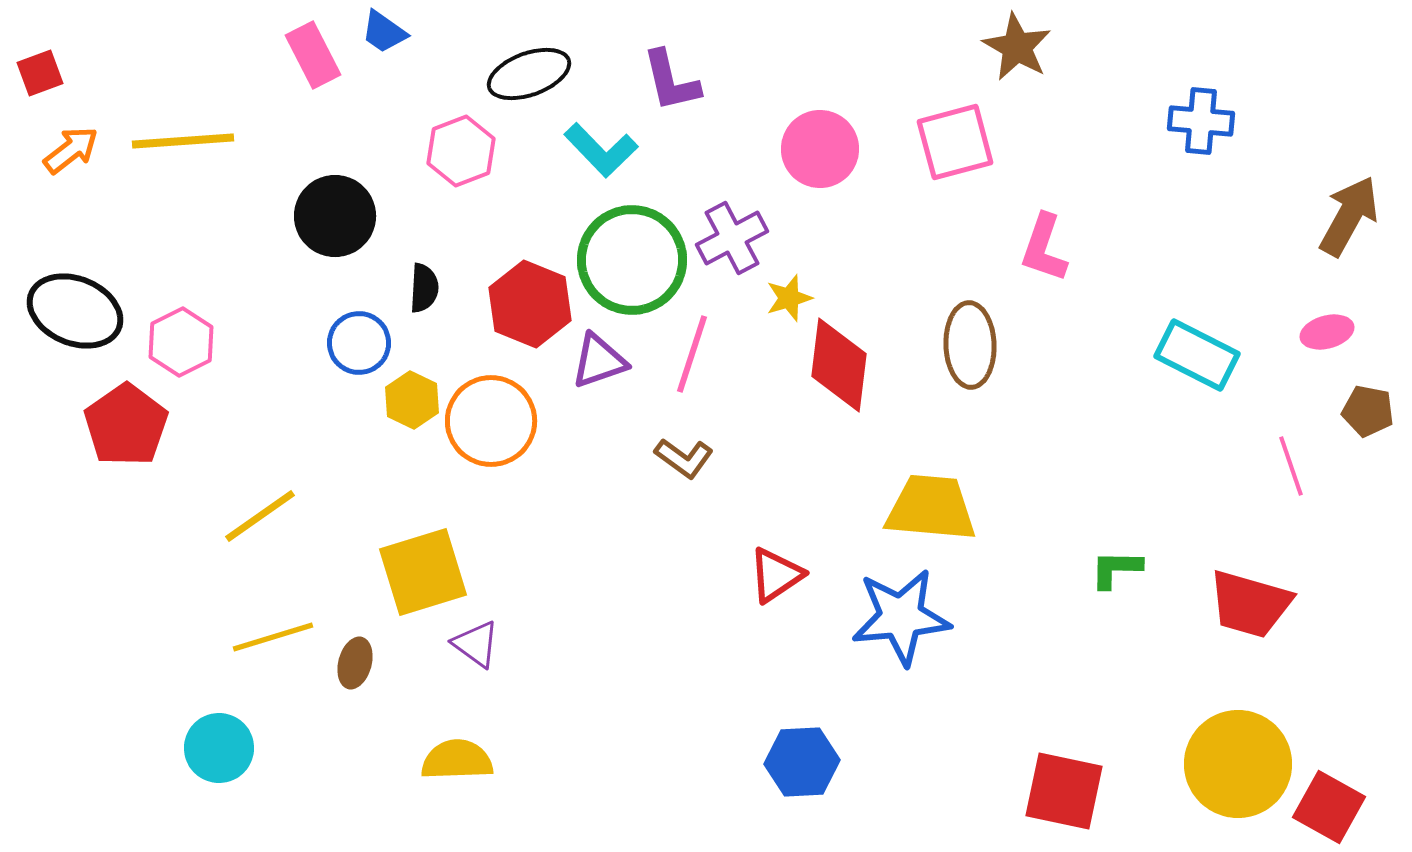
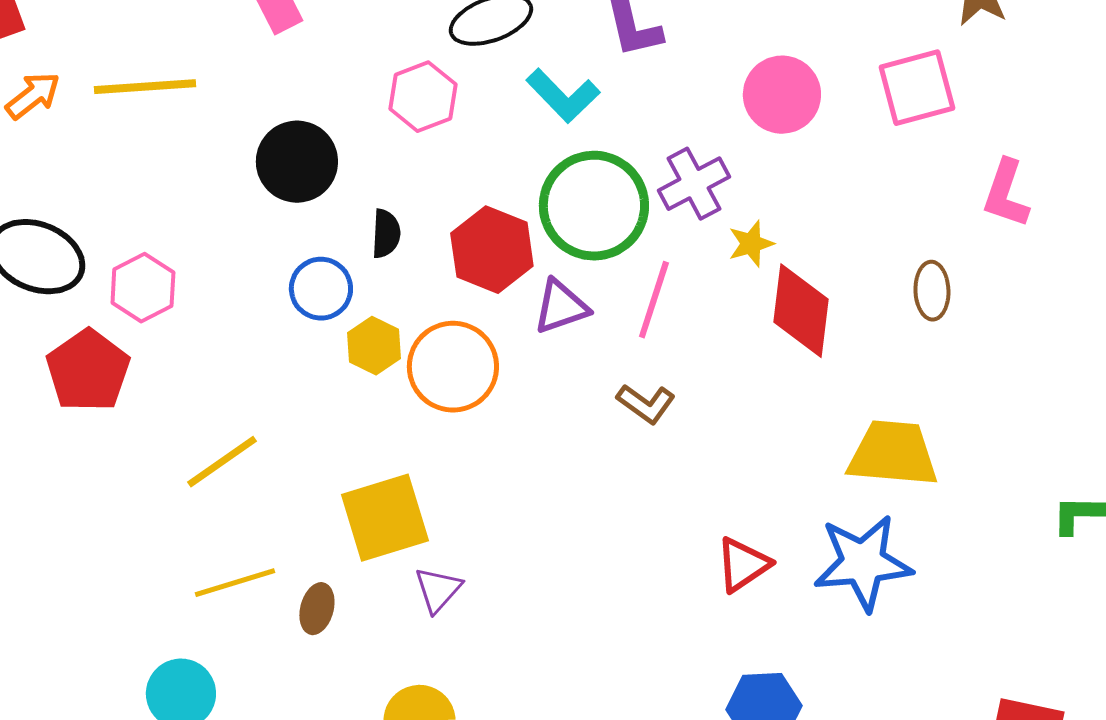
brown ellipse: (970, 345) -> (932, 291), size x0.7
red triangle: (776, 575) -> (743, 565), moved
purple triangle: (476, 644) -> (438, 590), turned 36

